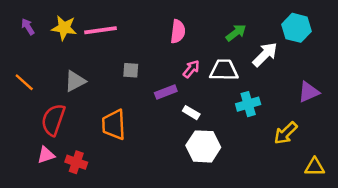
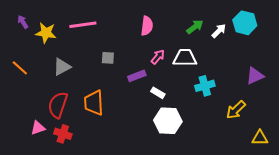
yellow star: (64, 28) -> (46, 33), moved
white arrow: (265, 54) -> (219, 31), moved, size x0.7
red semicircle: (53, 120) -> (58, 105), moved

